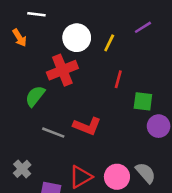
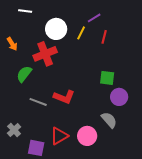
purple line: (143, 27) -> (94, 18), moved
orange arrow: (19, 38) -> (12, 44), moved
red line: (118, 79) -> (104, 37), moved
gray semicircle: (146, 173) -> (109, 120), moved

